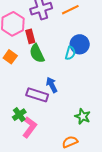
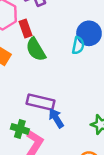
blue arrow: (52, 85) -> (56, 118), moved
green cross: (19, 115) -> (20, 129), turned -32

